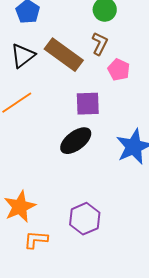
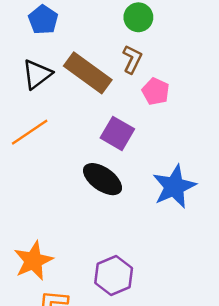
purple square: (88, 104) -> (117, 133), turned 32
black ellipse: (76, 141) -> (103, 179), turned 72

